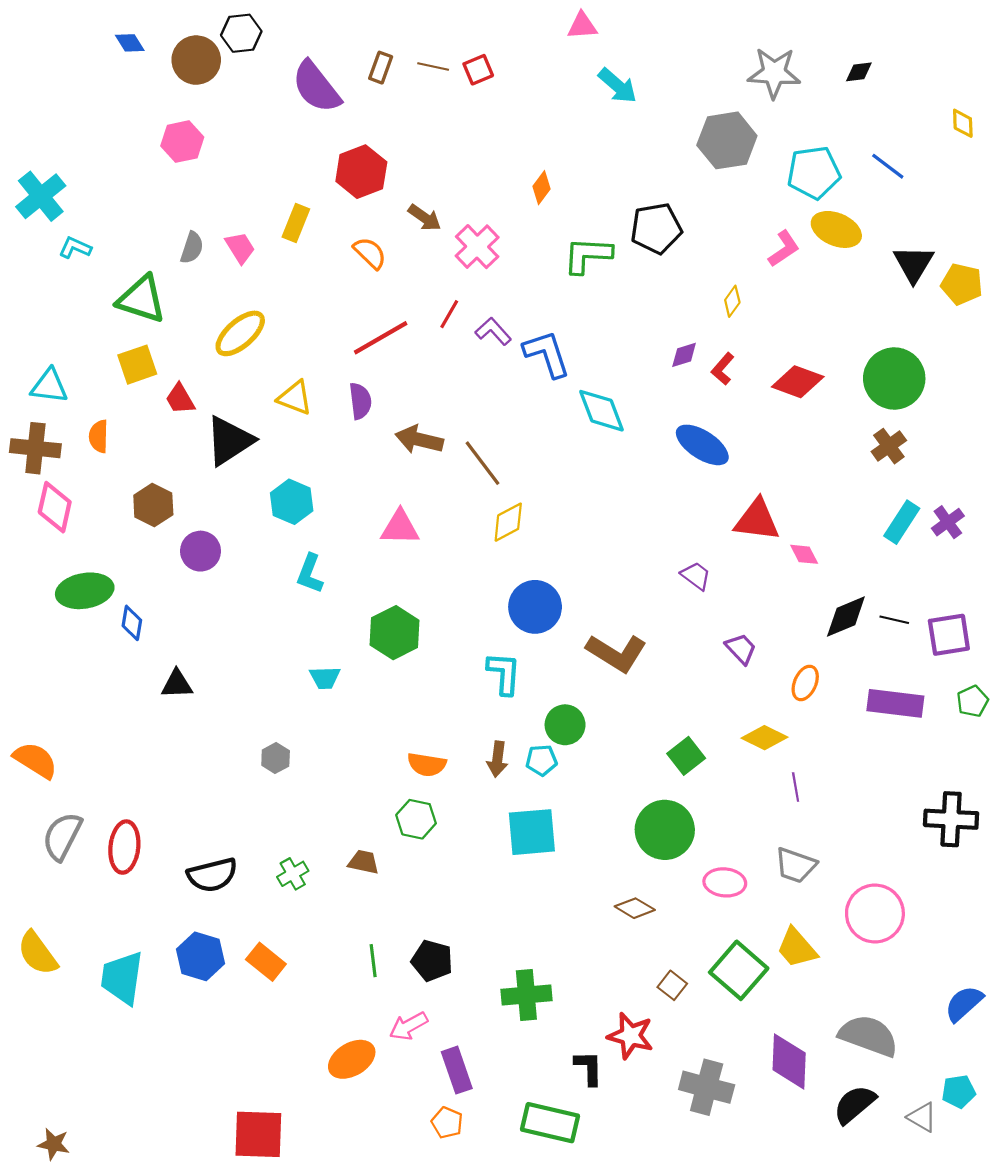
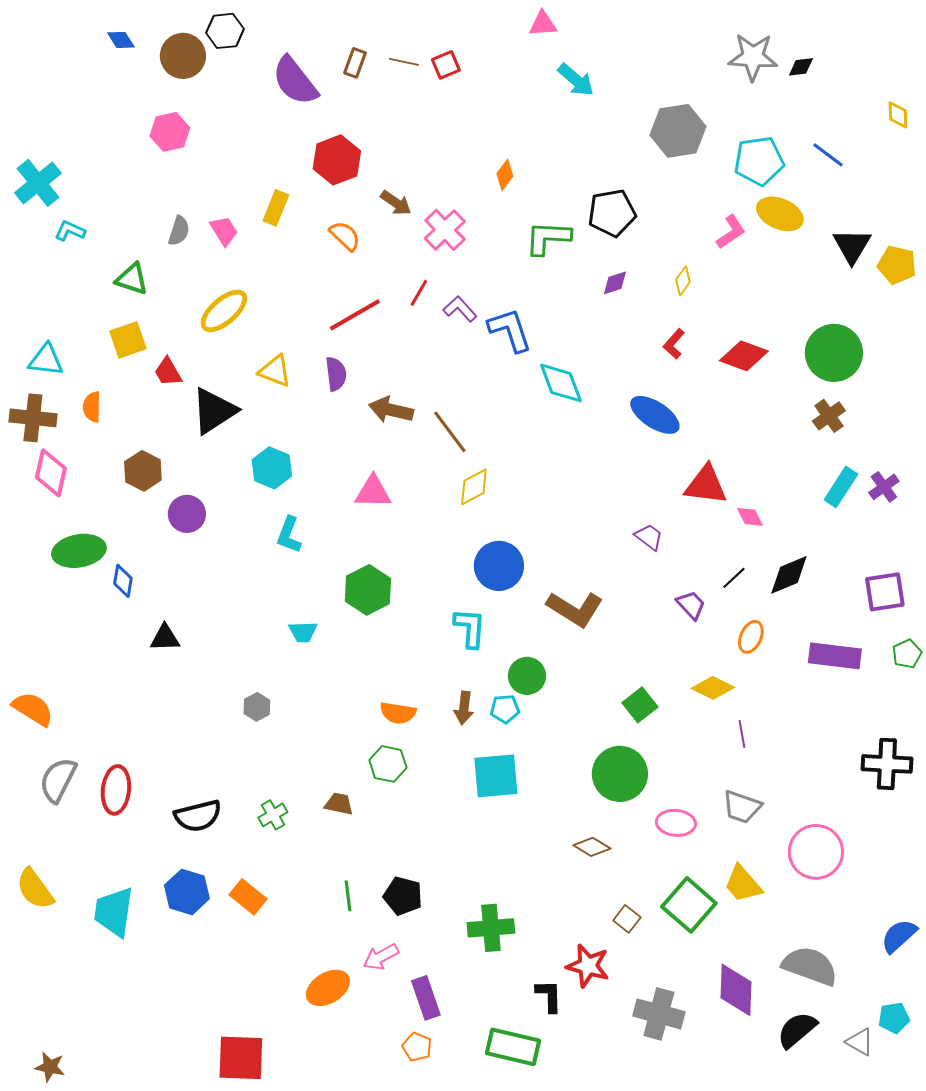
gray star: (774, 73) -> (753, 57), moved
green triangle: (142, 299) -> (132, 279), size x0.7
purple diamond: (684, 355) -> (615, 283), moved
black line: (894, 620) -> (734, 578), moved, turned -56

